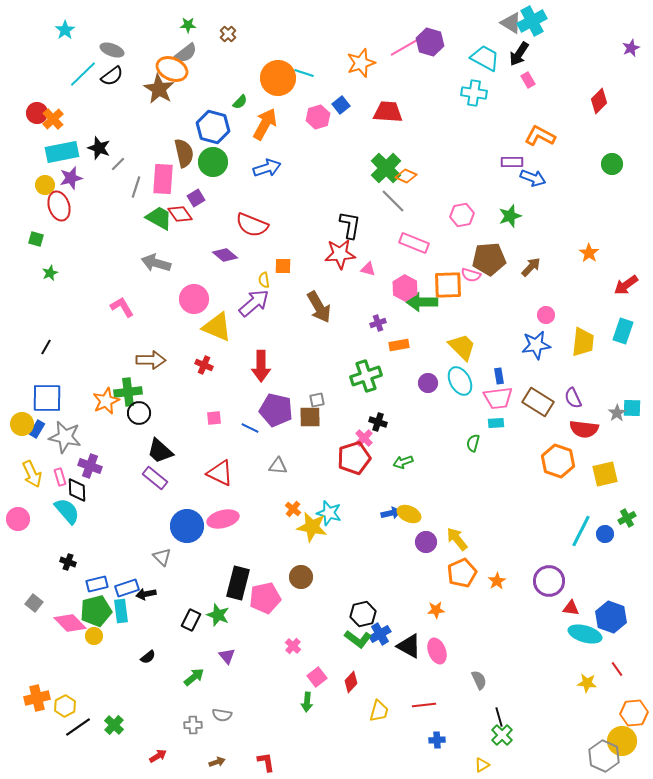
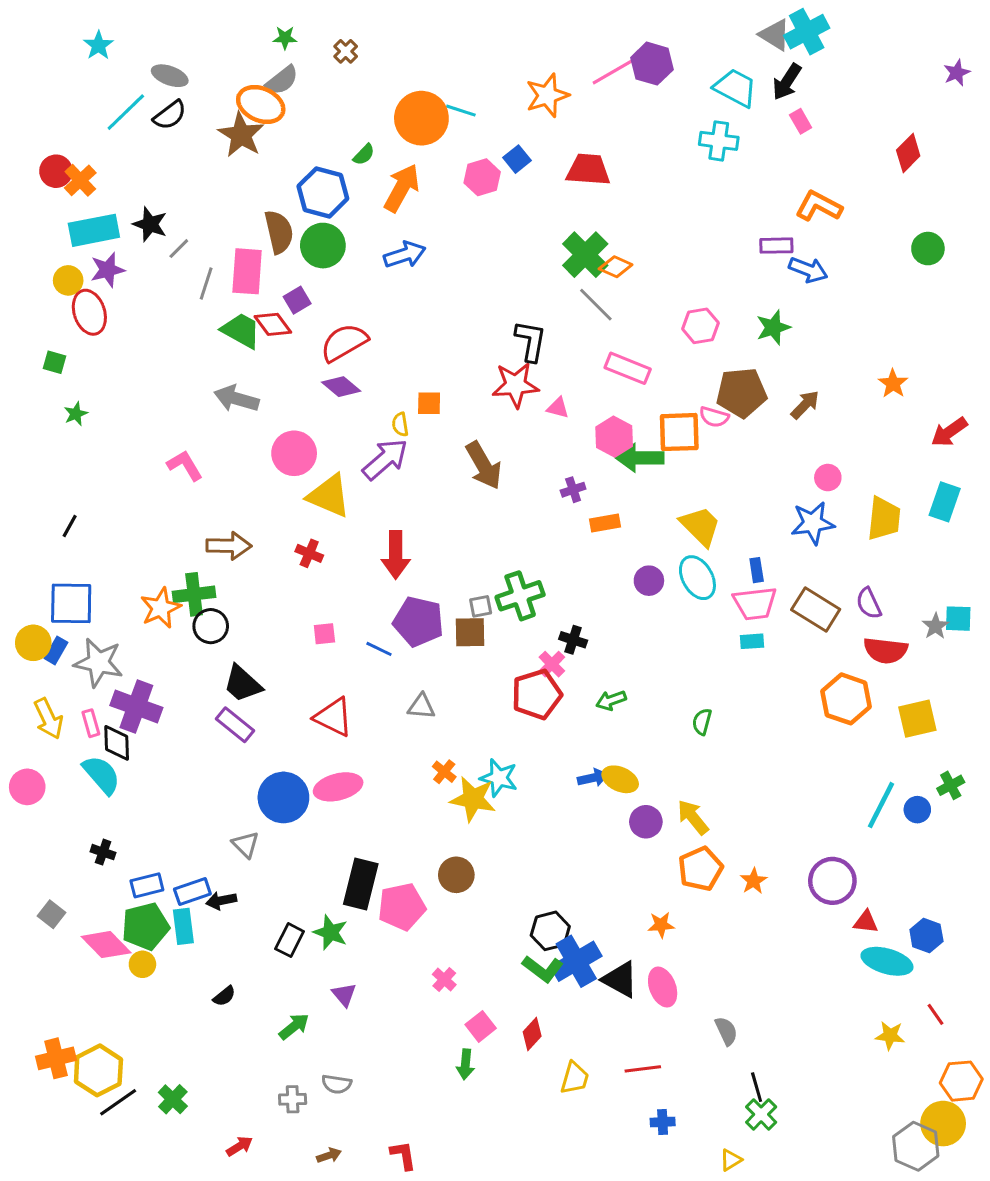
red semicircle: (252, 225) -> (344, 343), moved, turned 128
green cross: (366, 376) -> (520, 596), moved
green semicircle: (473, 443) -> (702, 722), moved
purple cross: (90, 466) -> (136, 707), size x1.4
blue hexagon: (611, 617) -> (926, 935), size x0.7
blue cross: (380, 634) -> (576, 961), size x1.5
yellow hexagon: (65, 706) -> (98, 1070), size x1.5

